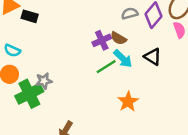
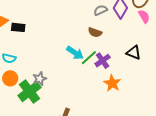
purple cross: (102, 40) -> (103, 61), moved
black triangle: (153, 57) -> (134, 53), moved
cyan arrow: (123, 59) -> (75, 53), moved

